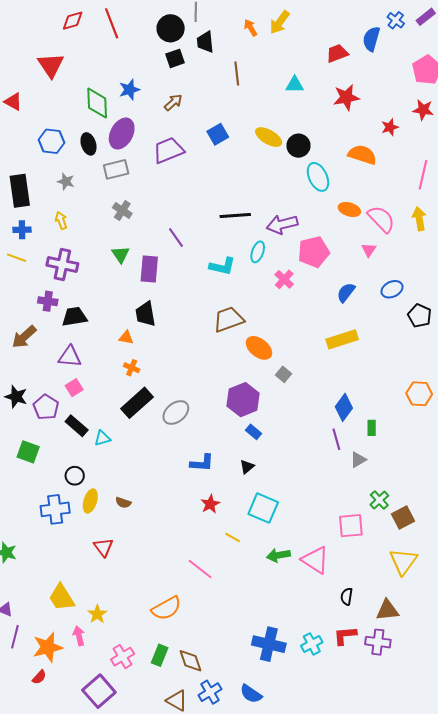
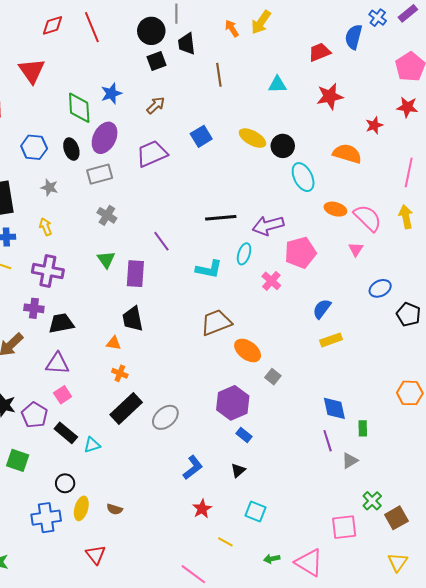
blue semicircle: (346, 292) -> (322, 309), moved
yellow rectangle: (342, 339) -> (331, 340), size x0.7
blue diamond: (344, 407) -> (334, 408), turned -48
blue L-shape: (202, 463) -> (193, 468), turned -40
cyan square: (263, 508) -> (255, 511), size x0.7
green arrow: (278, 555) -> (272, 559), size x0.7
yellow triangle: (403, 561) -> (398, 562), size x0.7

